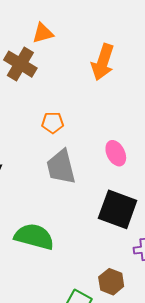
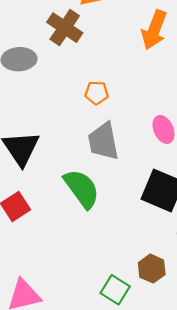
green semicircle: (34, 237) -> (82, 189), moved, turned 36

